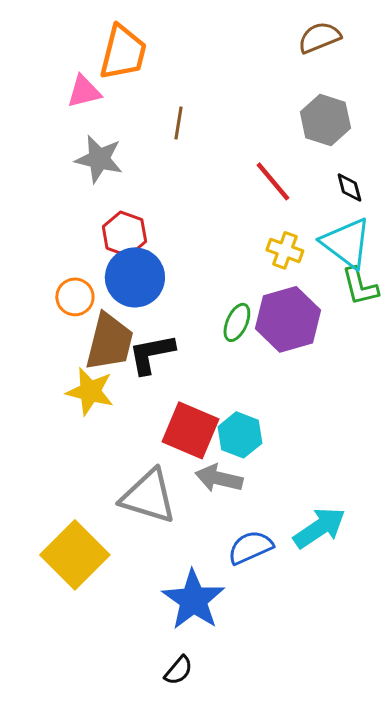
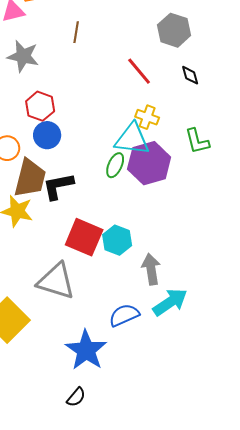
cyan triangle: (346, 243) -> (132, 139), moved, turned -30
blue circle: (135, 277) -> (47, 135), size x0.7
gray arrow: (219, 478) -> (151, 269), moved, turned 68

